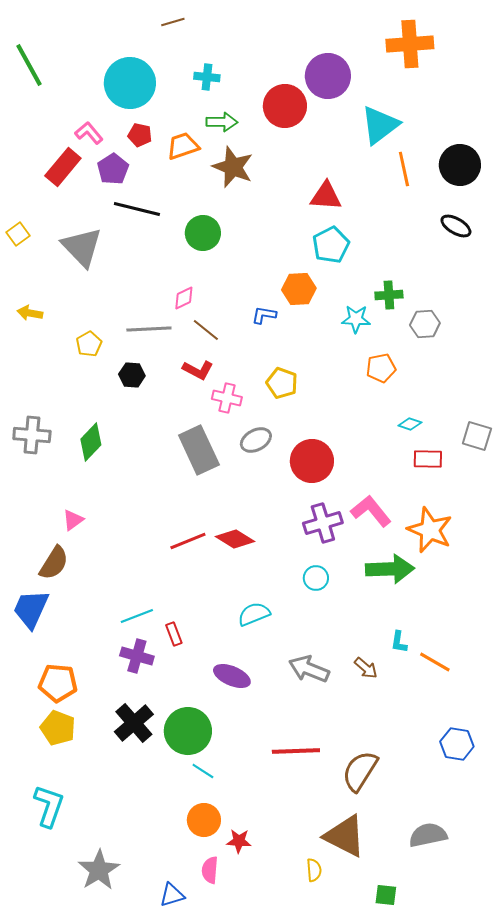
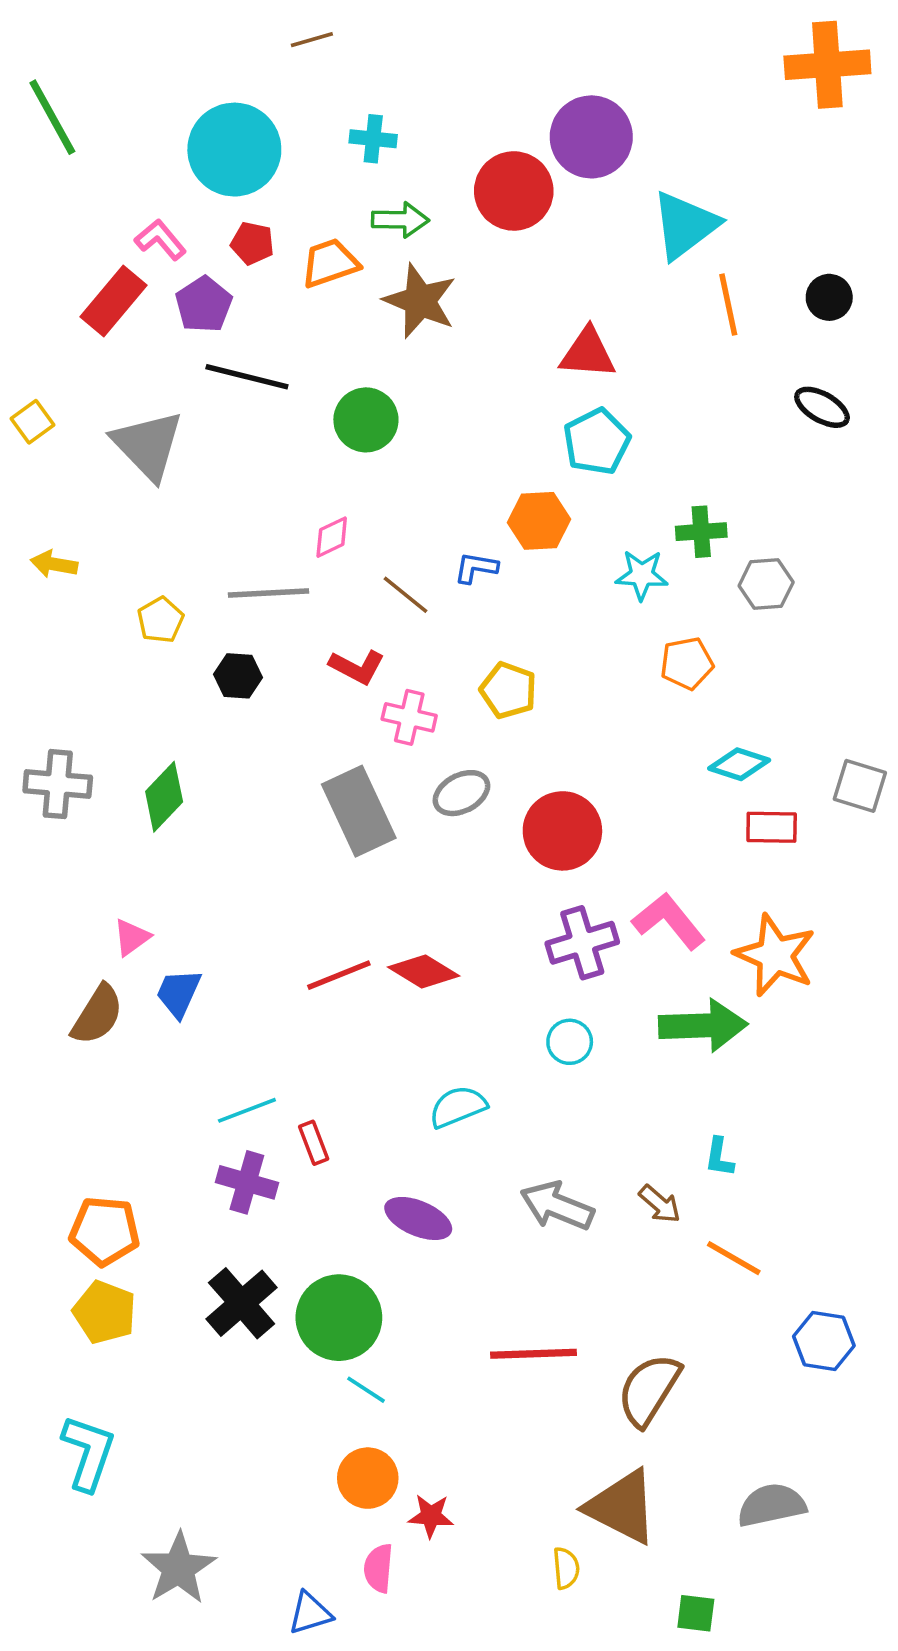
orange cross: (410, 44) -> (827, 65), moved
black circle: (460, 165) -> (829, 297), size x0.6
brown line: (206, 330) -> (406, 595), moved
cyan diamond: (410, 424) -> (739, 764), size x1.4
blue trapezoid: (31, 609) -> (178, 993), moved, size x0.7
orange line: (435, 662) -> (734, 1258), moved

